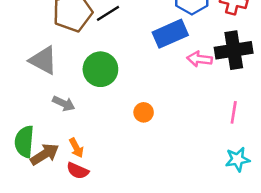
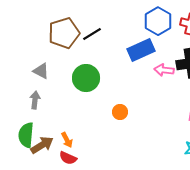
gray triangle: (43, 60) -> (41, 71), size x0.7
gray arrow: (64, 103) -> (35, 100), moved, turned -108

